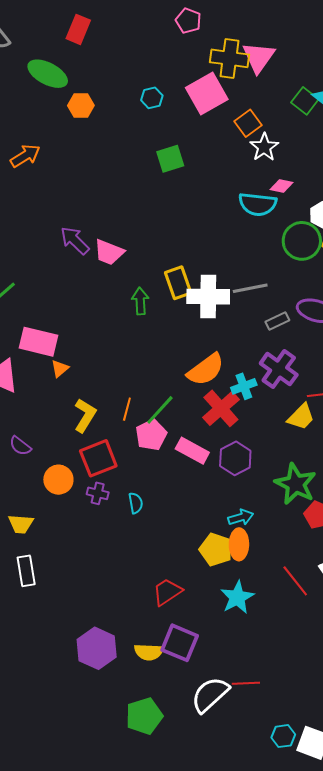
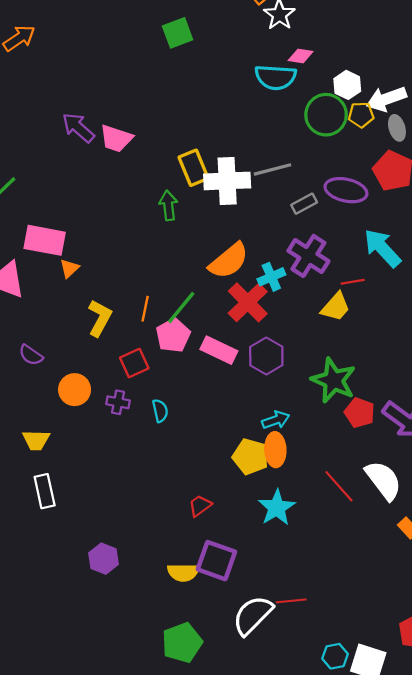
green arrow: (140, 301) -> (168, 205), moved
red square: (98, 458) -> (134, 363), moved, size x0.7
red trapezoid: (167, 592) -> (200, 506), size x0.7
purple hexagon: (97, 648) -> (103, 559), moved, size x0.7

